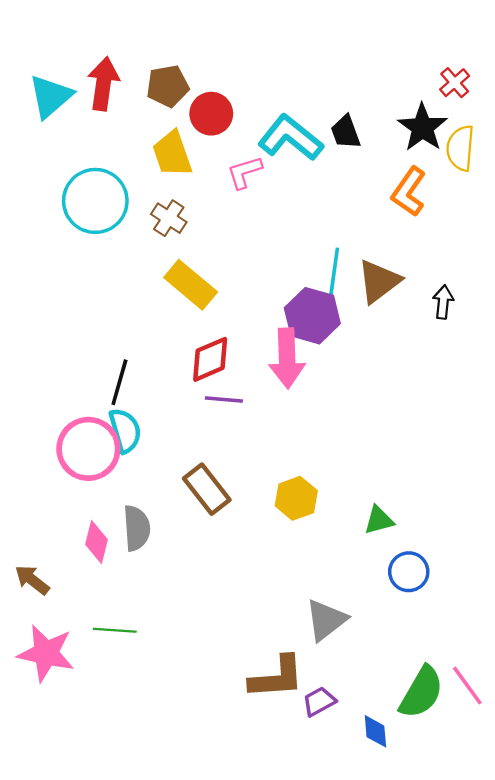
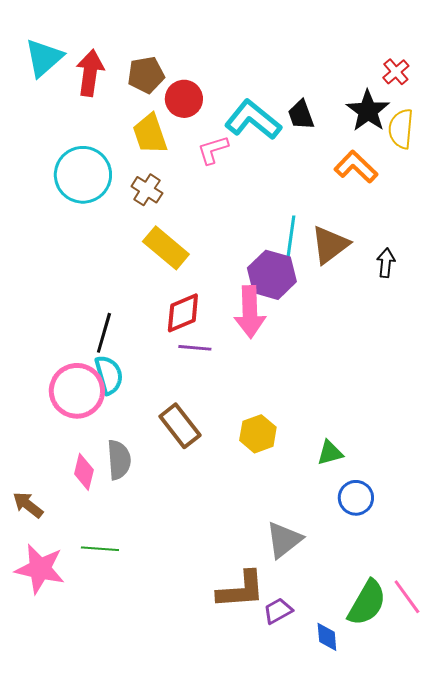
cyan triangle: (51, 96) -> (44, 58), moved
orange L-shape: (409, 192) -> (356, 167), turned 99

